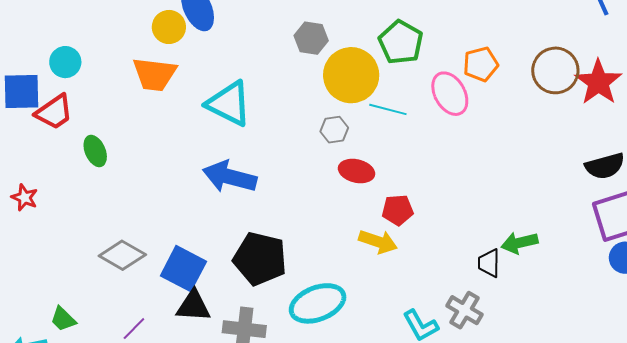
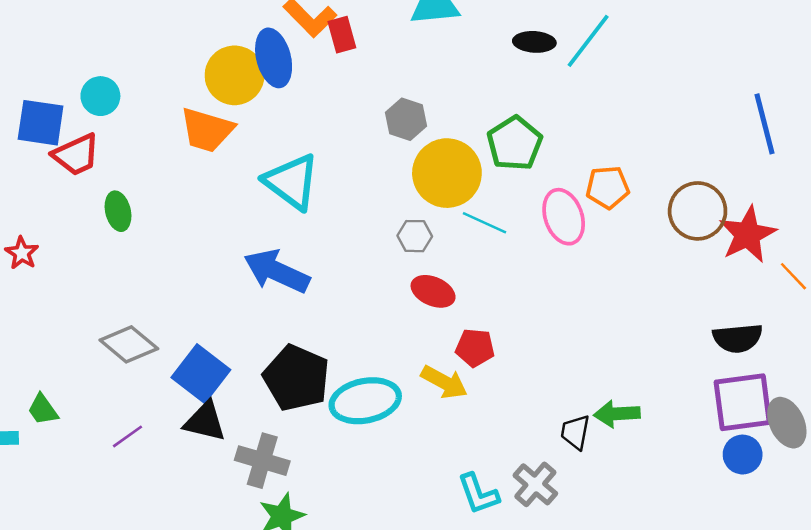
yellow circle: (169, 27) -> (235, 75), size x1.4
cyan ellipse: (318, 303) -> (365, 401), moved

